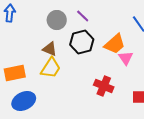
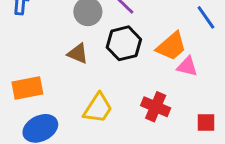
pink triangle: (126, 58) -> (187, 66), turned -42
yellow trapezoid: (51, 68) -> (98, 108), moved

